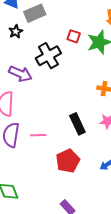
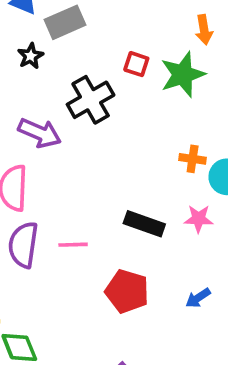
black rectangle: (77, 124) -> (144, 224), turned -45
red pentagon: (68, 161) -> (127, 291), turned -30

